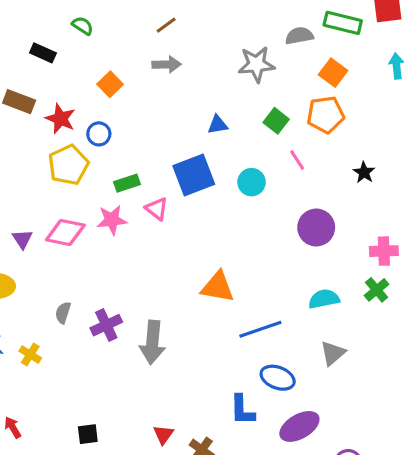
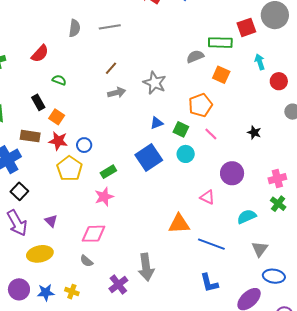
black rectangle: (43, 53) -> (38, 102), turned 49
gray star: (256, 64) -> (155, 83), moved, turned -30
orange square: (110, 84) -> (57, 117), moved
orange pentagon: (325, 115) -> (200, 105), moved
green square: (276, 121) -> (181, 129), moved
pink triangle: (157, 209) -> (207, 197), moved
pink diamond: (65, 232) -> (93, 234), moved
gray semicircle: (63, 313) -> (86, 261), turned -56
purple cross: (106, 325) -> (118, 284), moved
blue line: (260, 329) -> (211, 244), turned 52
blue ellipse: (278, 378) -> (274, 276), moved
blue L-shape: (242, 410) -> (209, 283), moved

